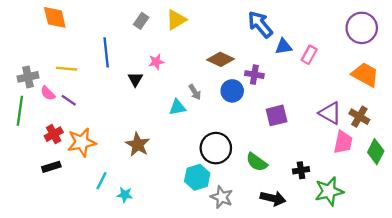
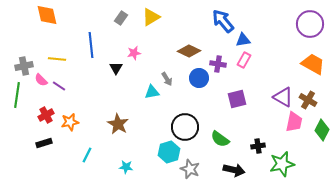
pink rectangle: (309, 55) -> (244, 60), moved
orange star: (82, 142) -> (70, 122), size x0.7
cyan star: (125, 195) -> (126, 167), moved

